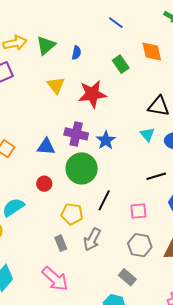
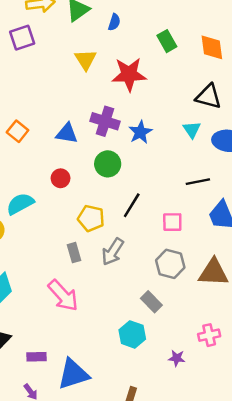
orange diamond: (152, 52) -> (212, 47), moved
green circle: (82, 168) -> (108, 164), size x0.7

